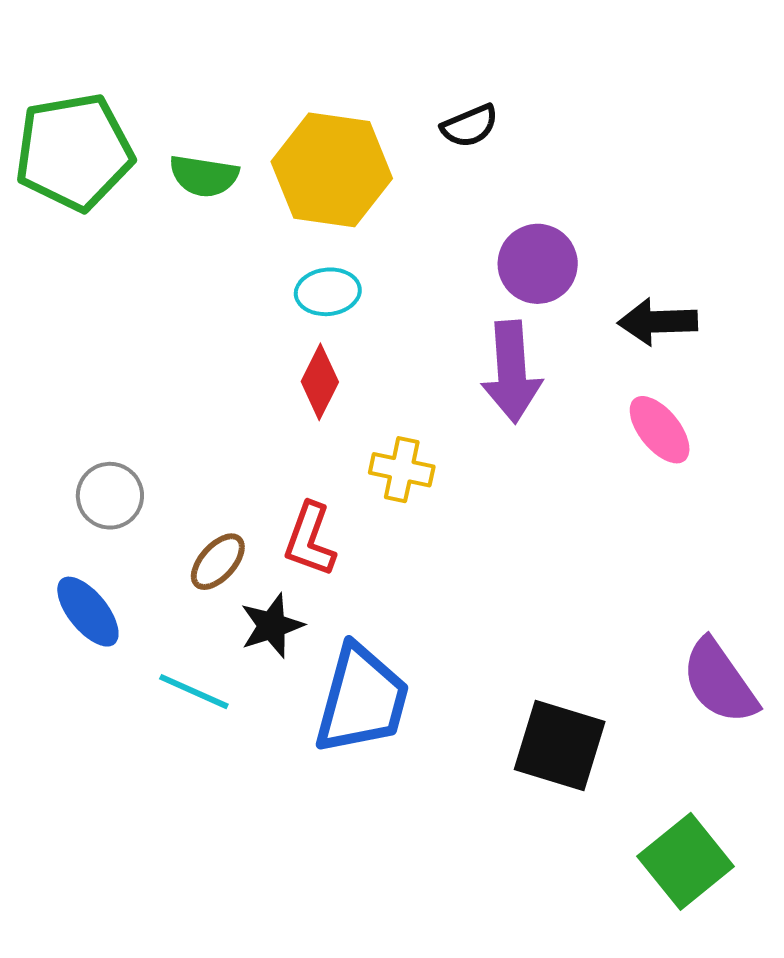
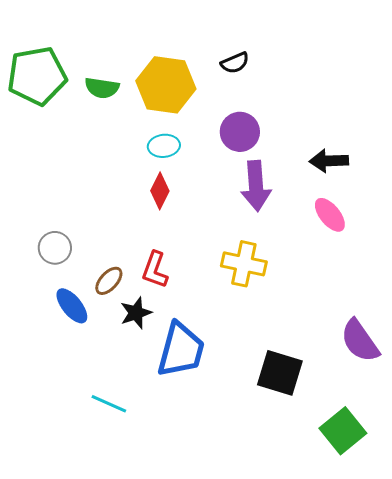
purple circle: (538, 264) -> (240, 132), moved
yellow cross: (402, 470) -> (244, 264), moved, size x1.4
blue ellipse: (88, 612) -> (72, 306), moved
cyan line: (194, 692) -> (109, 404), moved

